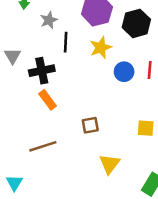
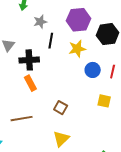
brown square: (90, 125) -> (61, 108), turned 32
yellow square: (146, 128) -> (104, 101), moved
yellow triangle: (109, 164) -> (61, 139), moved

